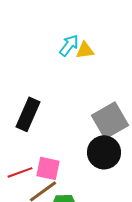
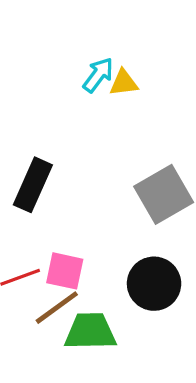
black circle: (104, 152) -> (154, 284), moved

